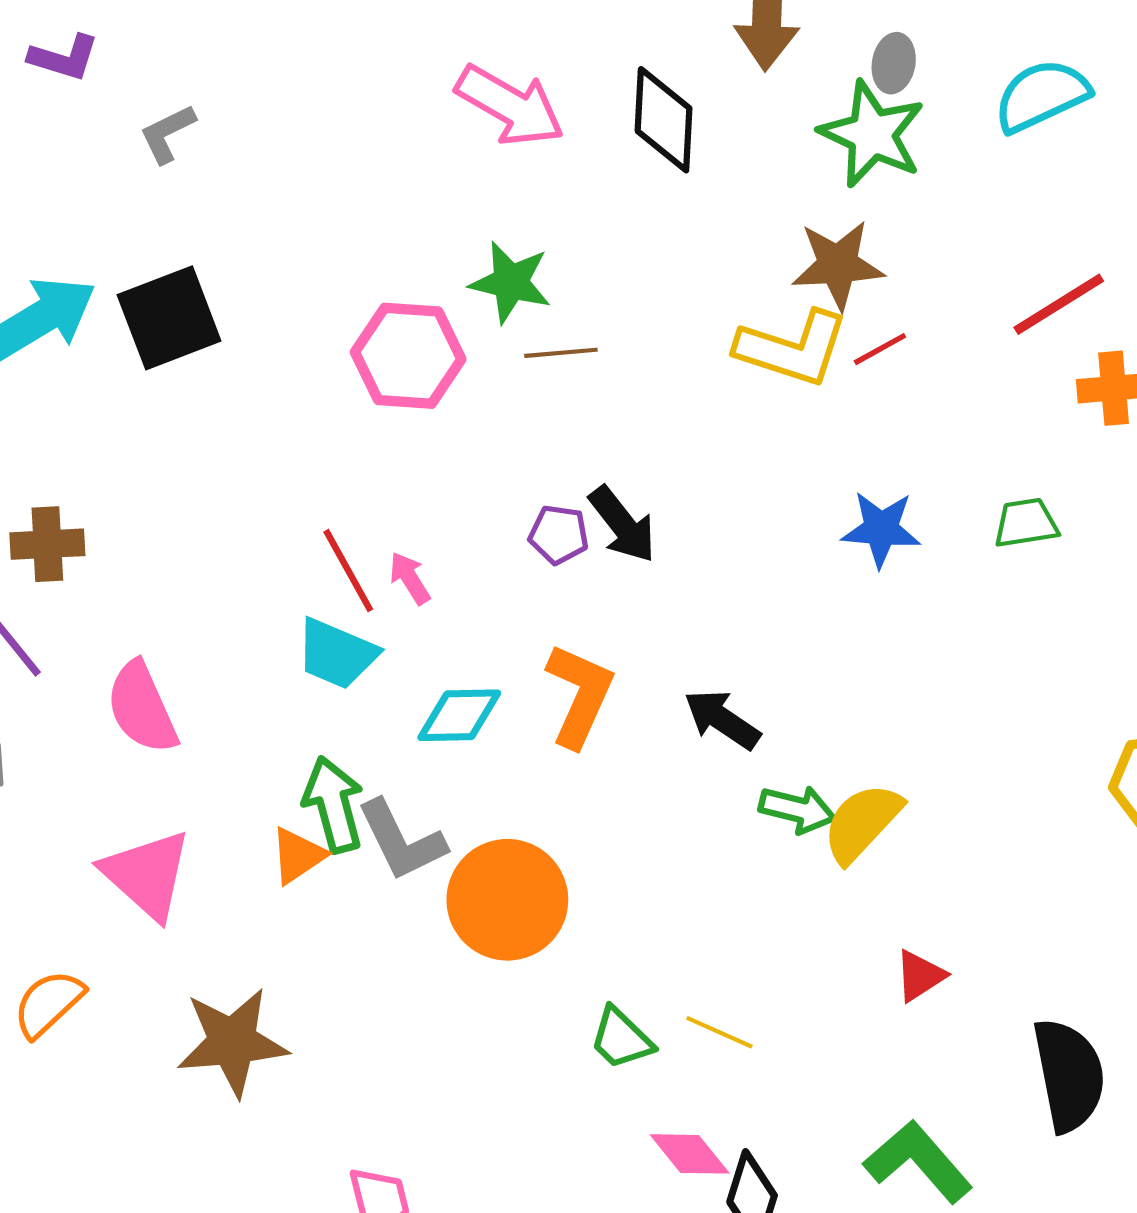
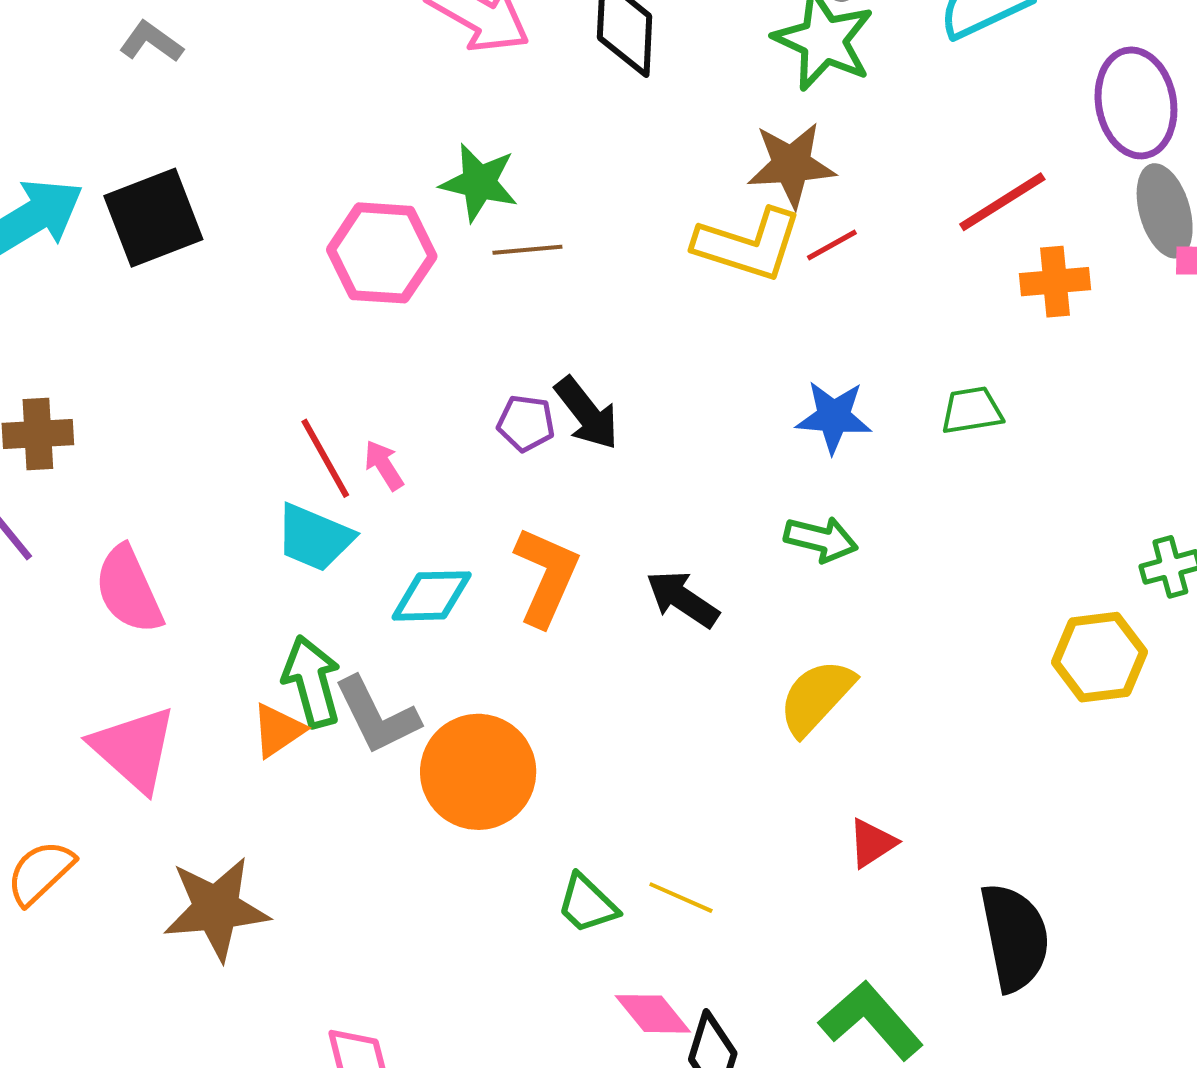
gray L-shape: (167, 134) -> (151, 42), turned 62
green arrow: (797, 809) -> (821, 539), moved

